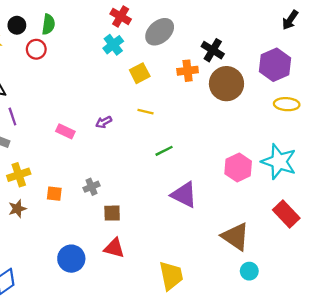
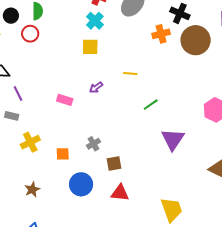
yellow square: (140, 73) -> (90, 47), moved, turned 36
purple triangle: (184, 195) -> (173, 139), turned 45
brown star: (17, 209) -> (32, 190), moved
blue circle: (71, 259) -> (81, 184), moved

